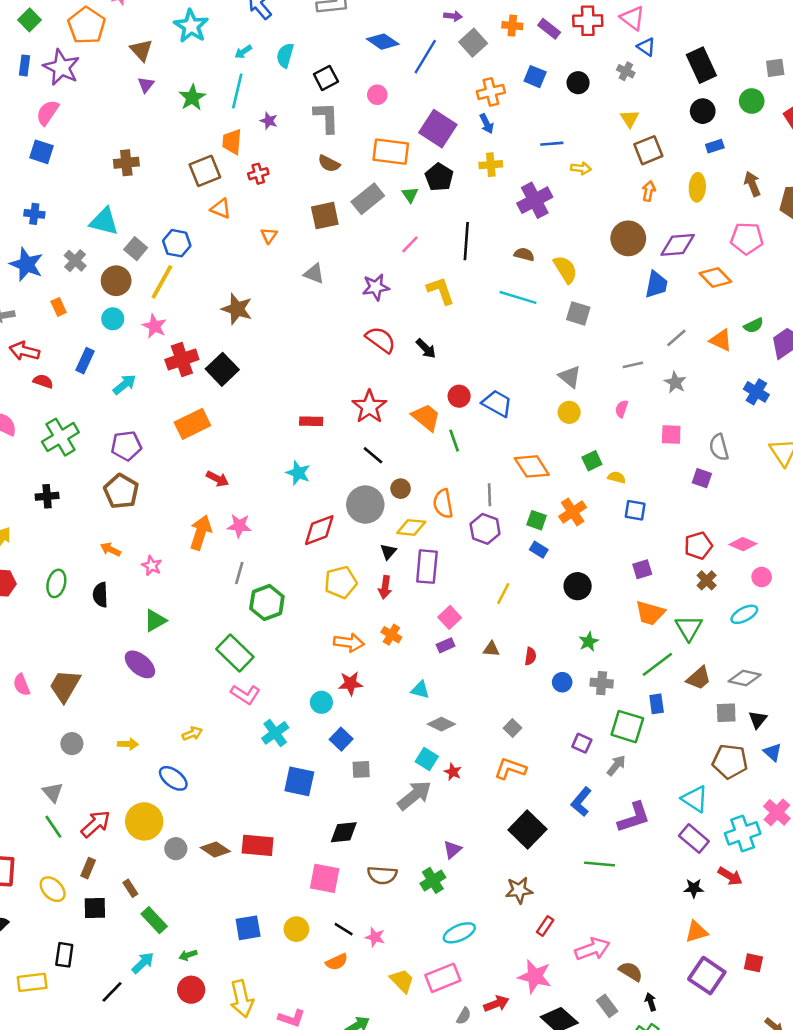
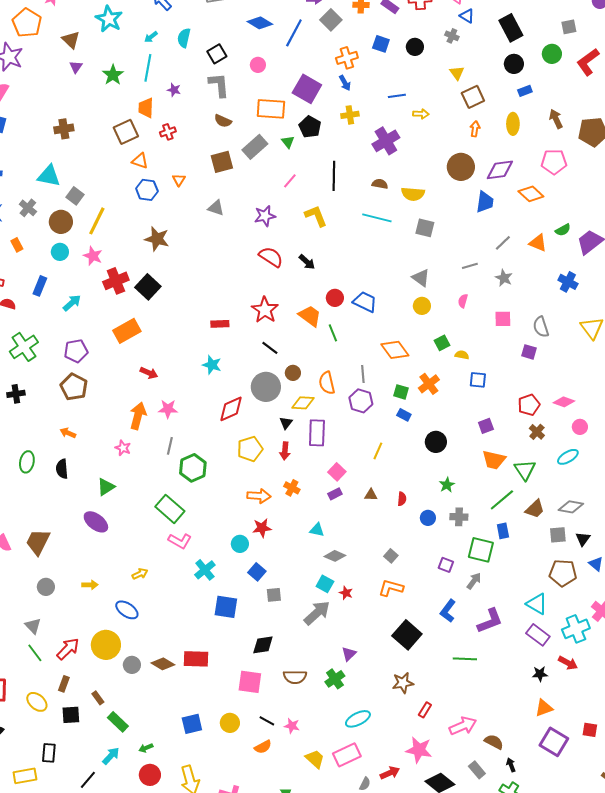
blue hexagon: (177, 243) -> (147, 190), moved
yellow semicircle: (565, 269) -> (413, 194), turned 130
pink star: (152, 566) -> (123, 448), moved

